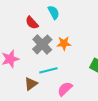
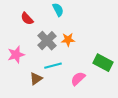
red semicircle: (32, 23) -> (27, 19), moved
pink semicircle: (65, 89) -> (78, 79), moved

